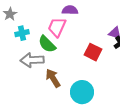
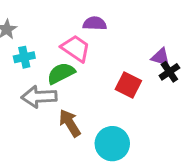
pink trapezoid: (57, 27) -> (76, 48), turned 100
green semicircle: (47, 44) -> (61, 73), turned 108

